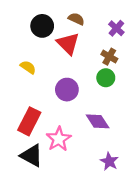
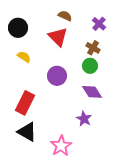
black circle: (42, 26) -> (18, 28), moved
purple diamond: (98, 121) -> (92, 92), moved
pink star: (59, 139) -> (61, 146), moved
purple star: (109, 161) -> (84, 119), moved

